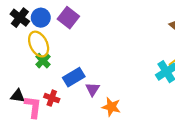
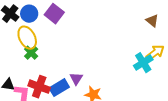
blue rectangle: (74, 77) -> (59, 88), moved
red cross: (52, 98) -> (39, 87), size x1.5

